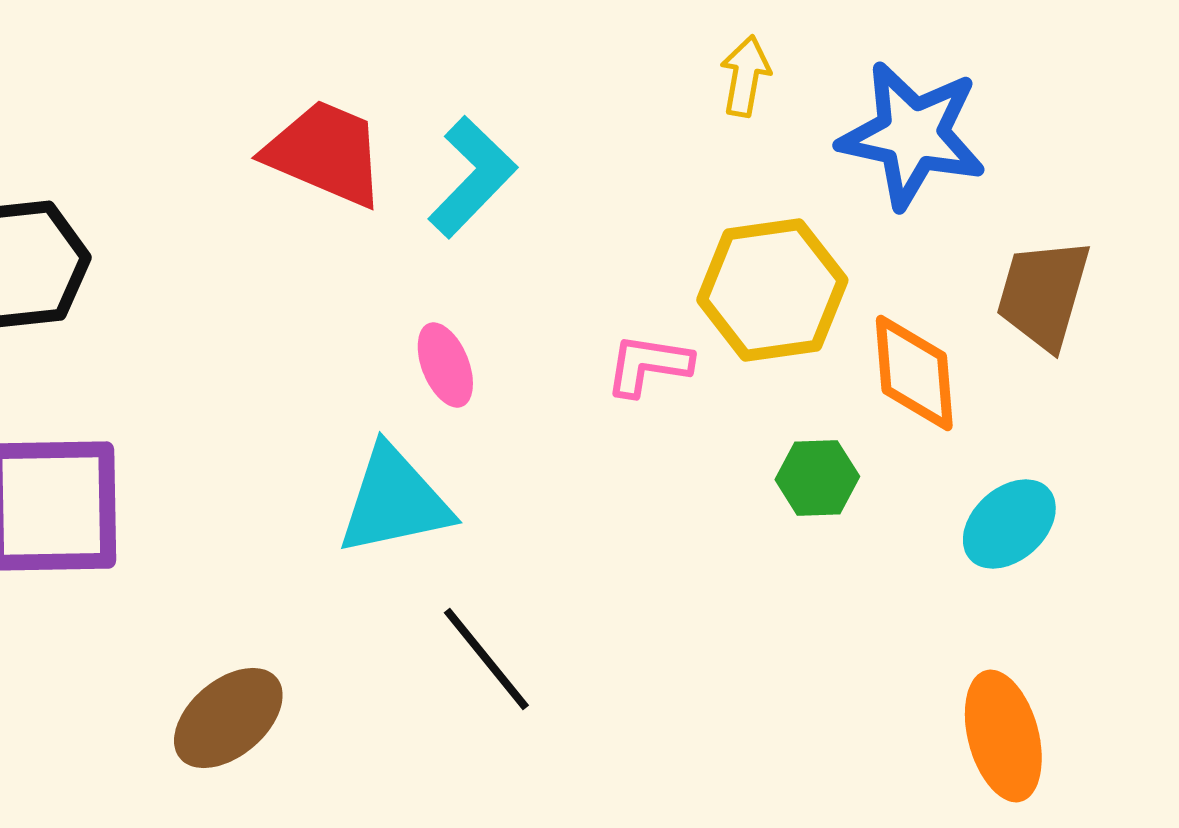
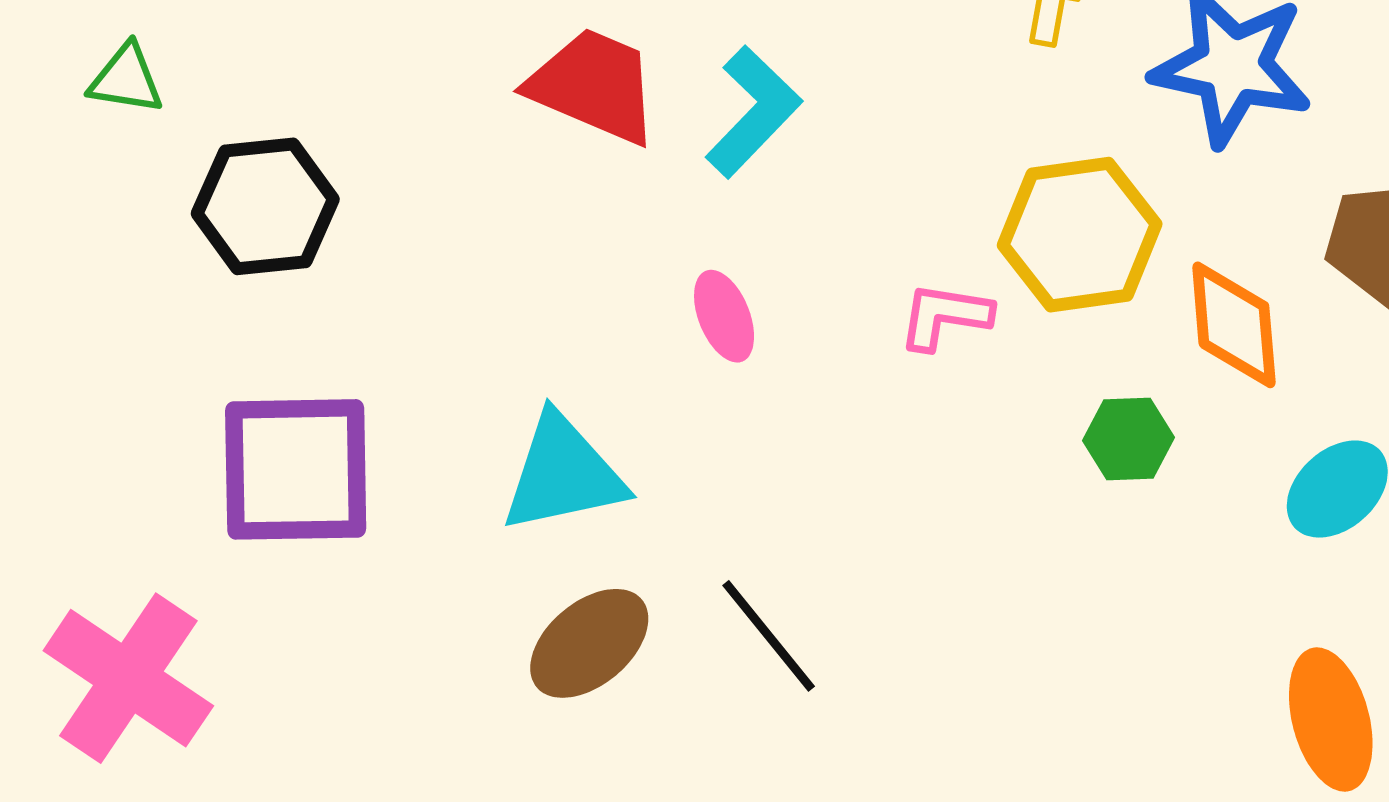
cyan triangle: (394, 501) -> (563, 474), moved
brown ellipse: (228, 718) -> (589, 643), moved

